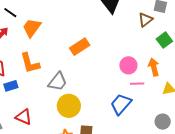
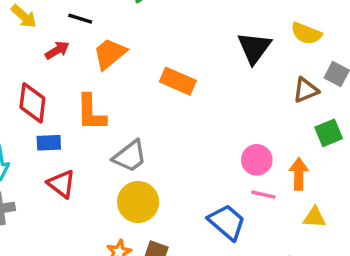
black line: (10, 13) -> (80, 19), turned -32
orange rectangle: (80, 47) -> (178, 81), moved, turned 42
blue trapezoid: (121, 104) -> (227, 222), turned 75
red triangle: (24, 117) -> (61, 184), moved

